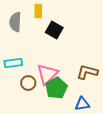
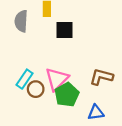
black square: (54, 30) -> (65, 30), turned -30
cyan rectangle: (13, 63) -> (25, 79), moved, turned -48

